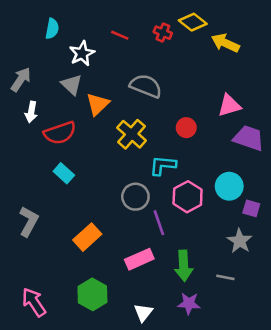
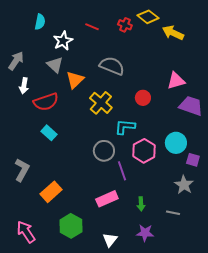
orange rectangle: (87, 237) -> (51, 192), moved
green arrow: (184, 266) -> (141, 204), size x0.6

